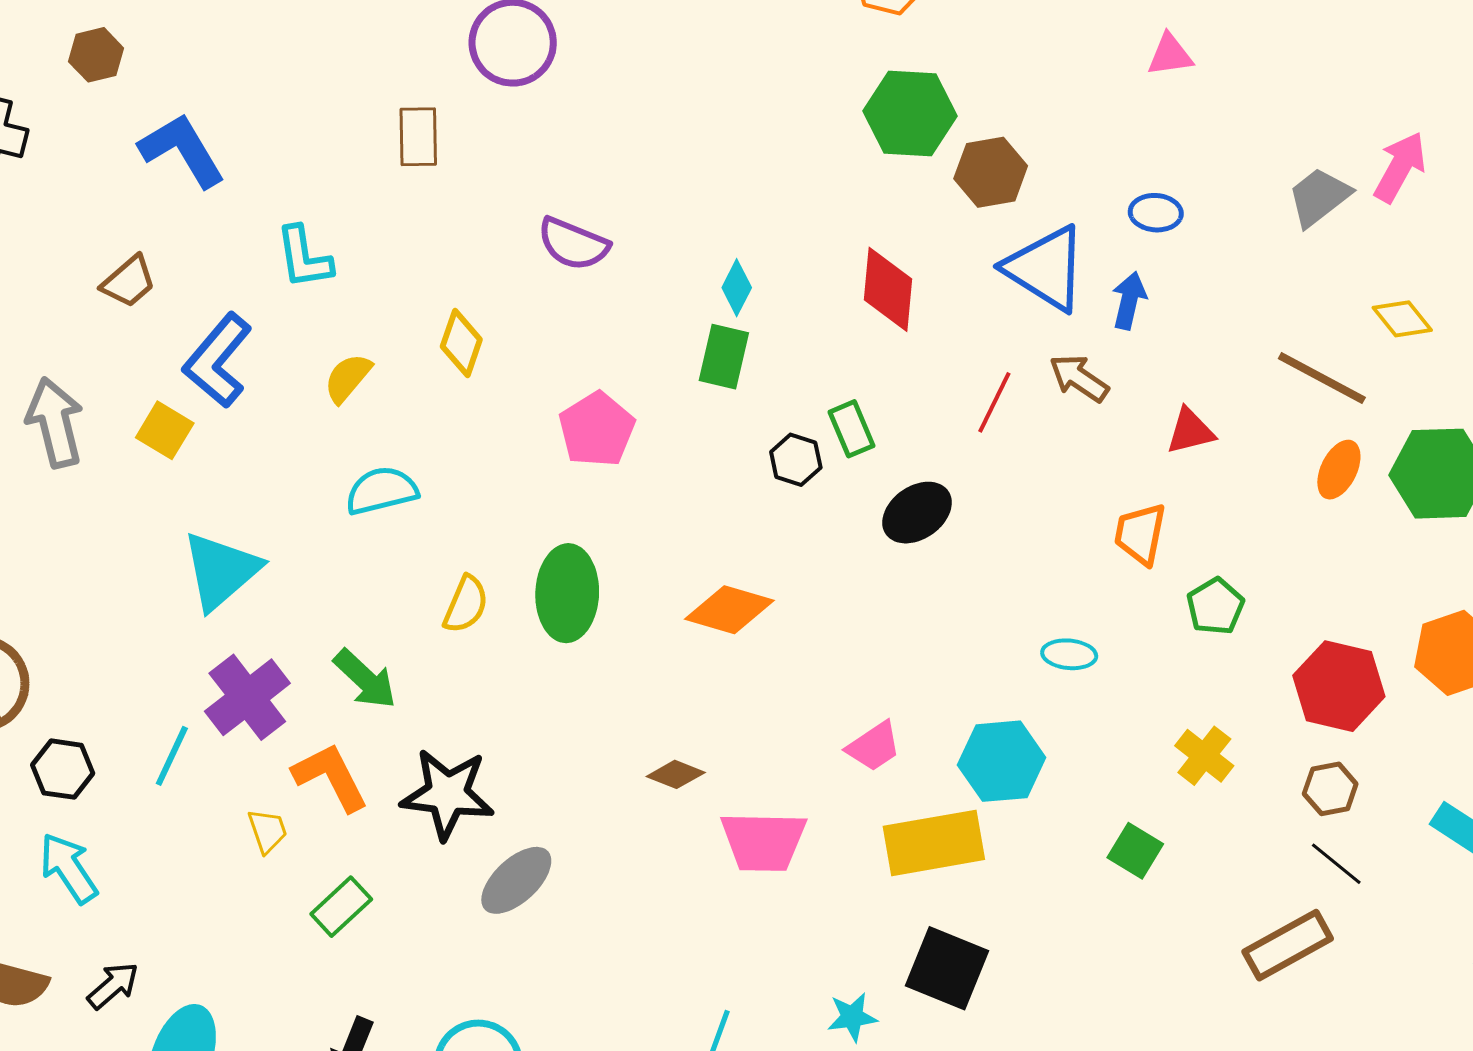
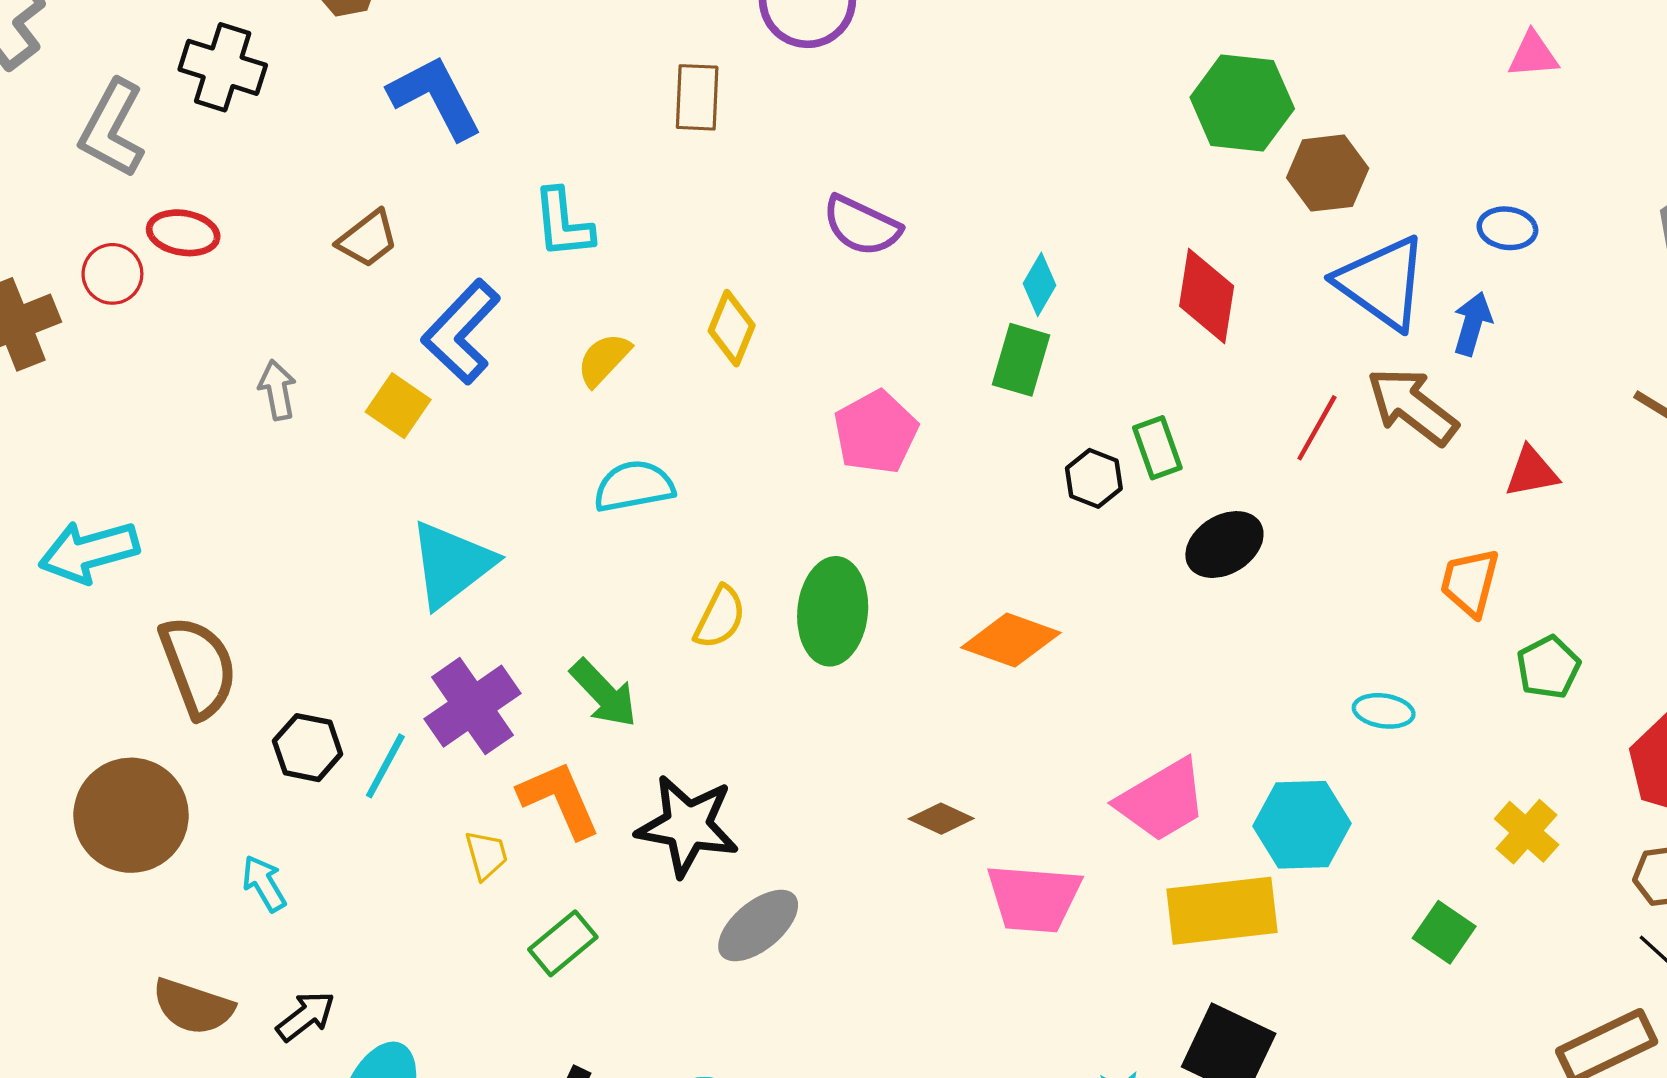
brown arrow: (1079, 378) -> (1412, 406), size x1.4
gray arrow: (55, 422) -> (277, 390), size x0.6
pink trapezoid: (874, 746) -> (1162, 800), size x1.5
black hexagon: (63, 769) -> (308, 748), moved
cyan arrow: (69, 868) -> (264, 883), size x0.7

